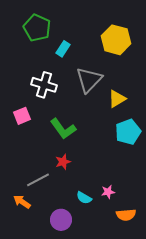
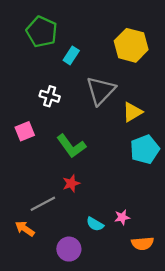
white cross: (44, 85) -> (50, 96), size x0.7

